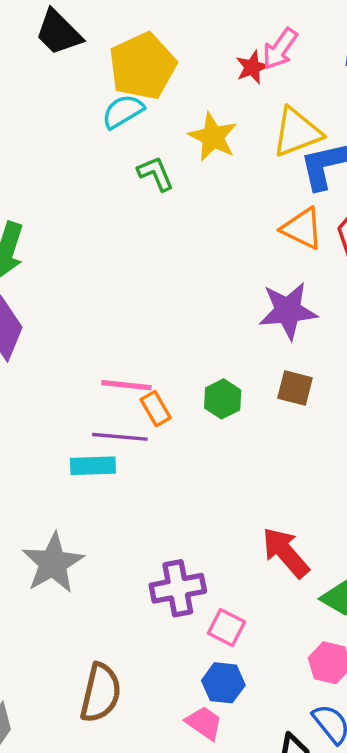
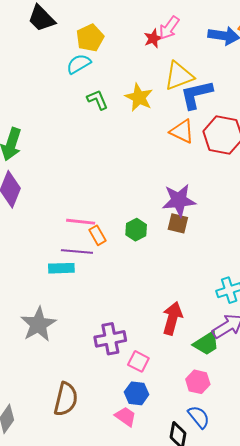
yellow pentagon: (143, 66) -> (90, 38), size x0.7
yellow star: (213, 137) -> (139, 97), moved
purple star: (288, 311) -> (179, 200), moved
red arrow: (285, 553) -> (172, 318), turned 56

